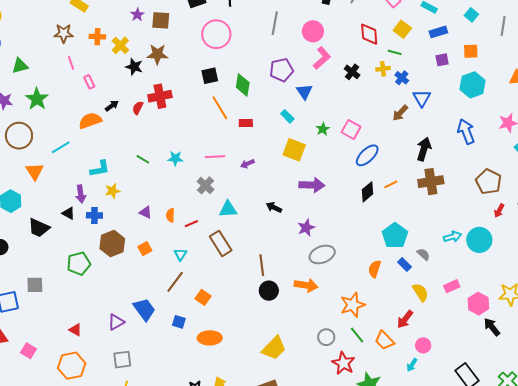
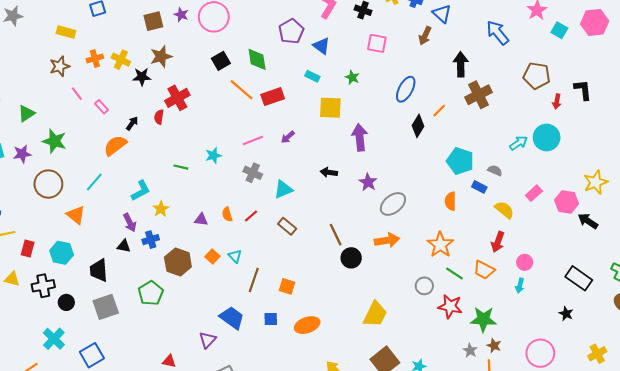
purple star: (137, 15) -> (181, 15), moved
red rectangle: (246, 123) -> (273, 97), size x1.5
pink square: (351, 129) -> (377, 43), moved
purple arrow: (312, 185) -> (360, 137), turned -80
black trapezoid: (39, 228) -> (99, 270), turned 80
brown rectangle: (221, 243) -> (287, 226), size x0.7
cyan triangle: (180, 254) -> (235, 256), moved
gray square: (35, 285) -> (106, 307), moved, size x1.4

